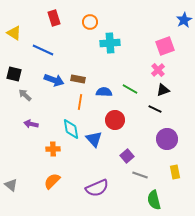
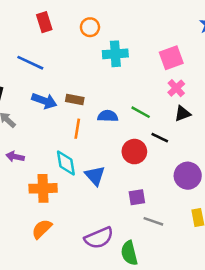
pink square: (165, 46) -> (171, 58), moved
black line: (155, 109) -> (160, 138), moved
red circle: (115, 120) -> (134, 152), moved
orange cross: (53, 149) -> (43, 188), size x1.5
purple square: (127, 156) -> (137, 197), turned 32
green semicircle: (154, 200) -> (129, 253), moved

